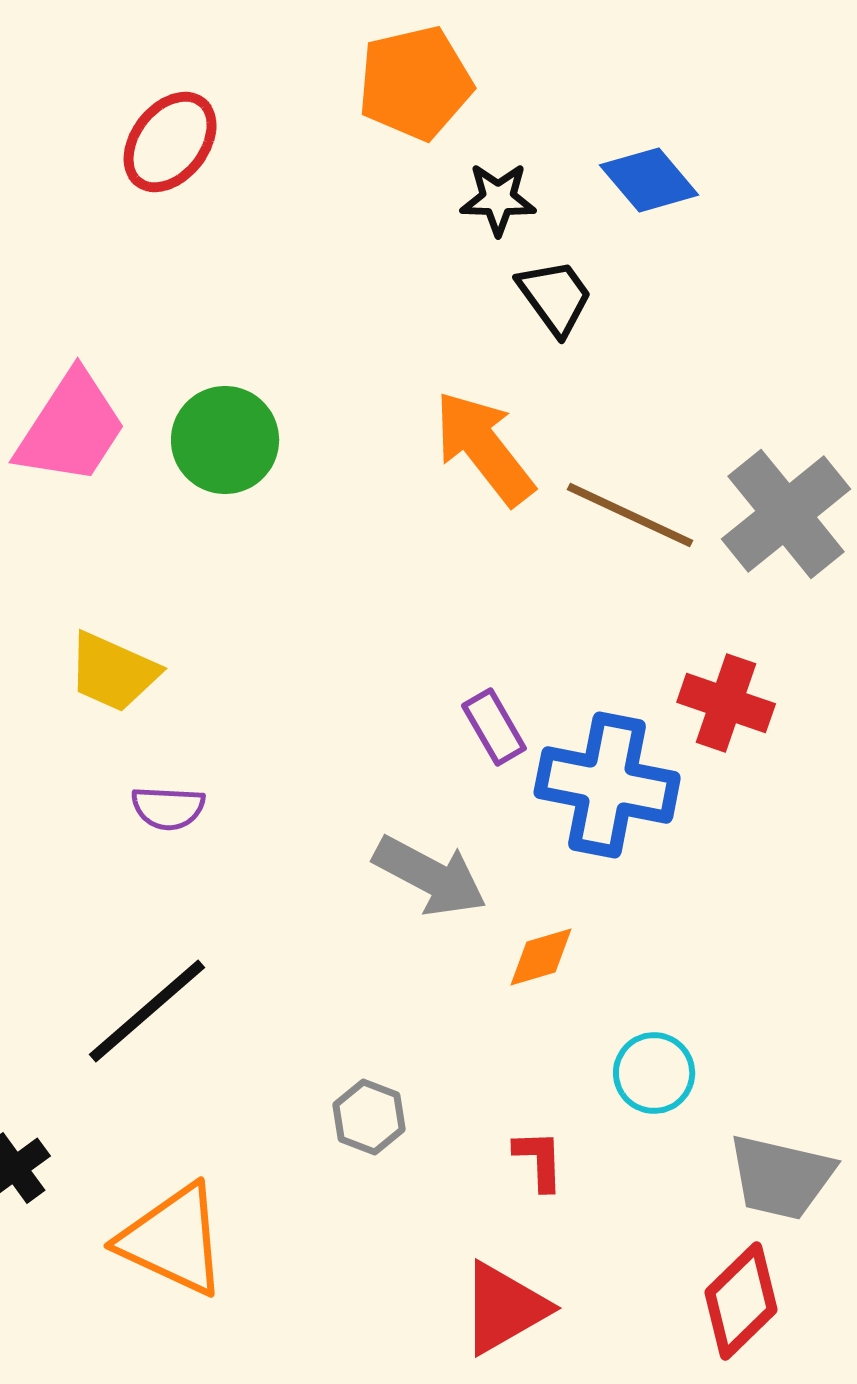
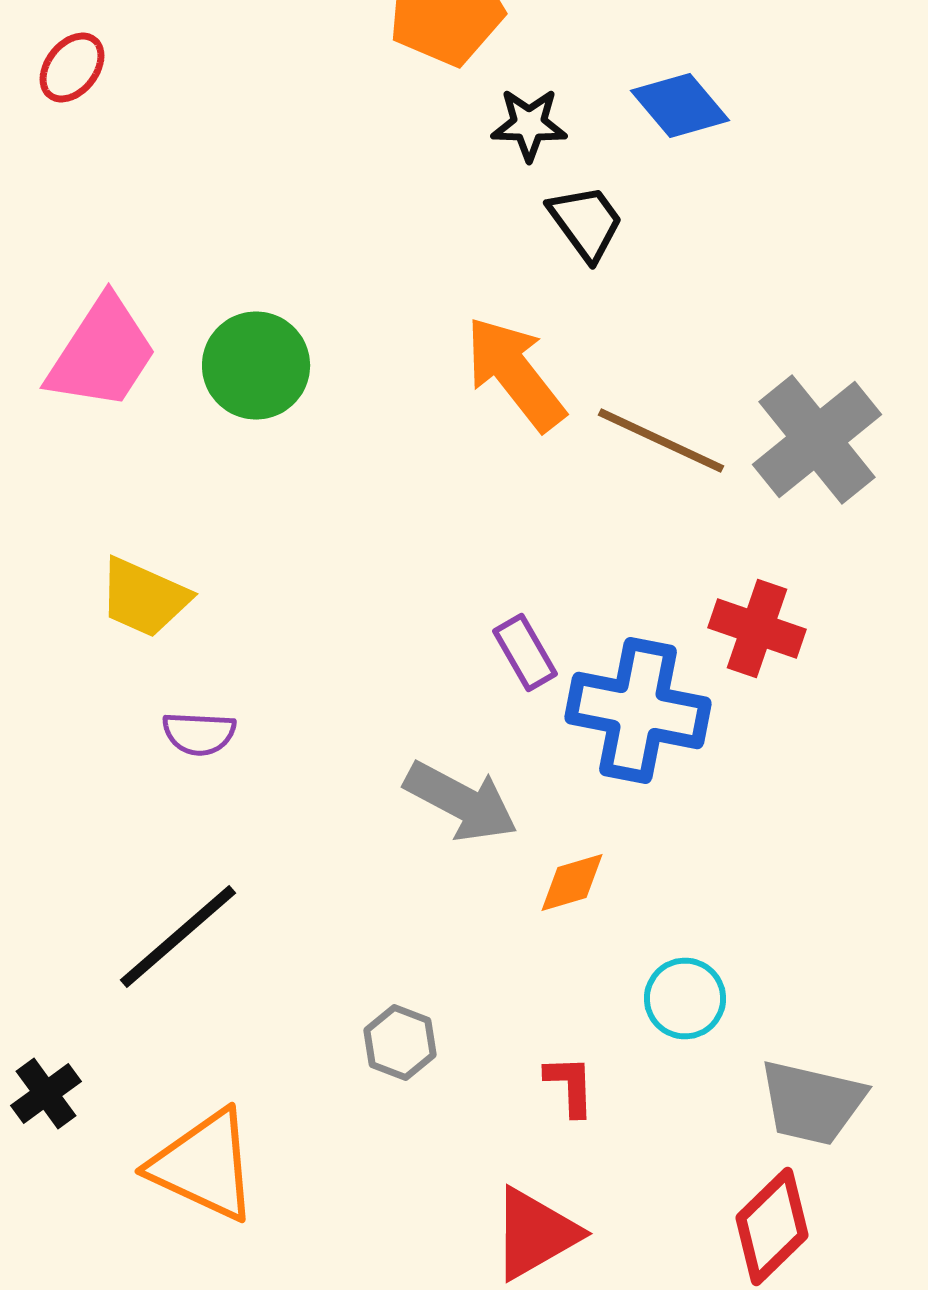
red ellipse: (170, 142) -> (72, 68), moved, size x0.7

